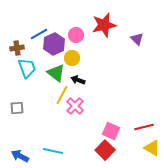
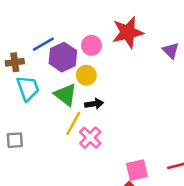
black arrow: (78, 80) -> (94, 104), turned 152
pink square: (111, 131) -> (137, 170), turned -36

